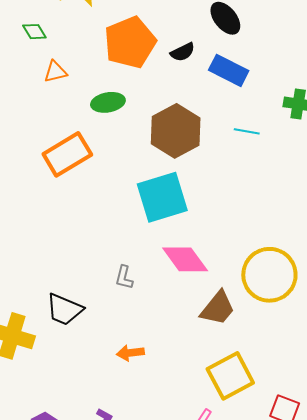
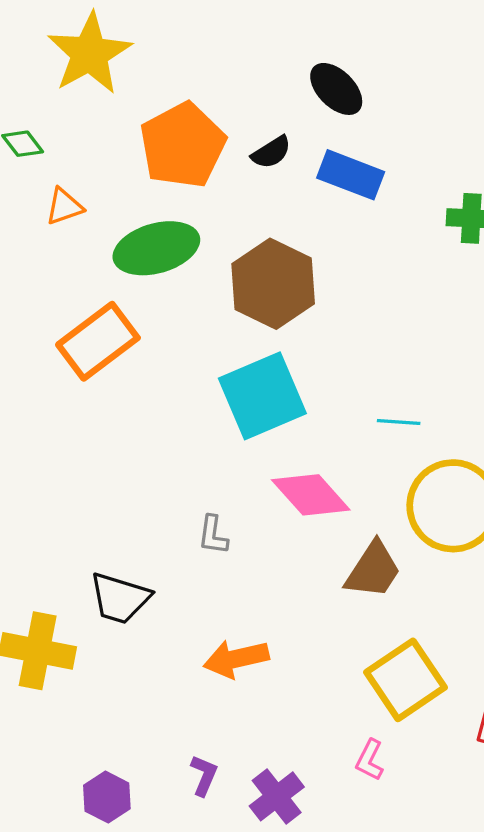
green ellipse: (108, 102) -> (156, 248), size x1.5
cyan line: (247, 131) -> (399, 422), moved
orange arrow: (130, 353) -> (236, 659), size x1.4

